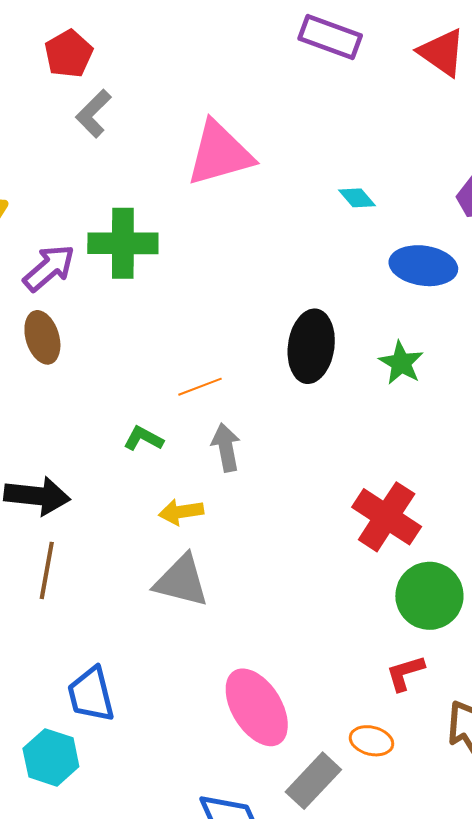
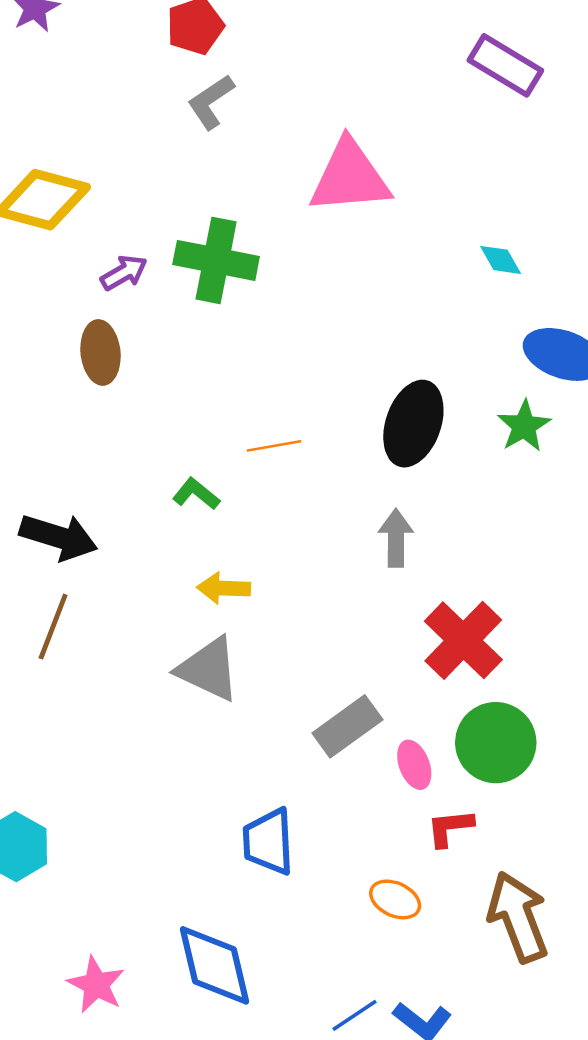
purple arrow: (49, 268) -> (124, 273), size x0.7
green star: (401, 363) -> (524, 426), moved
gray arrow: (226, 448) -> (396, 538), moved
blue trapezoid: (91, 694) -> (268, 842), moved
pink ellipse: (257, 707) -> (414, 765), moved, size x0.5
gray rectangle: (313, 781) -> (347, 726), moved

